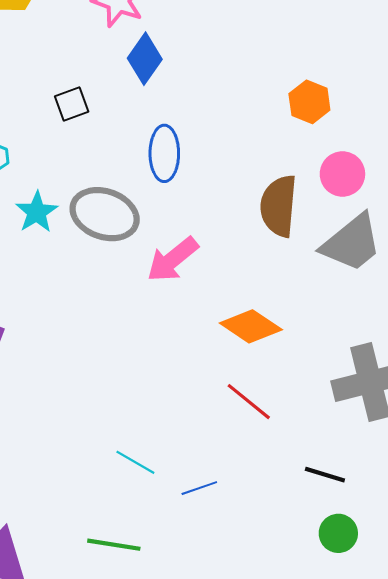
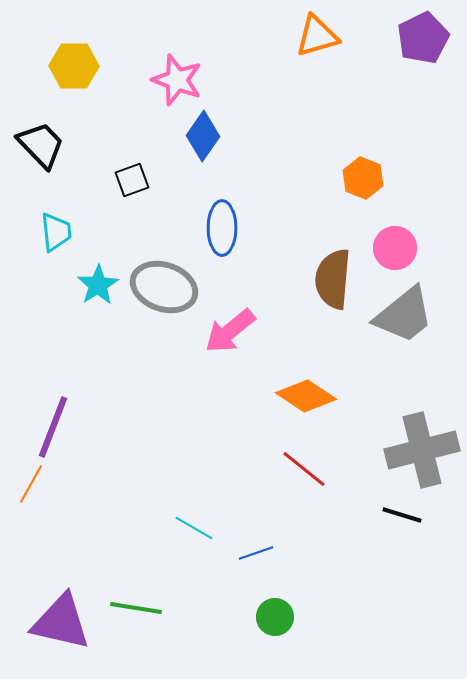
black line: (325, 475) -> (402, 515), moved
green circle: (338, 533) -> (275, 617), moved
green line: (114, 545) -> (136, 608), moved

